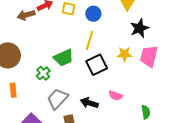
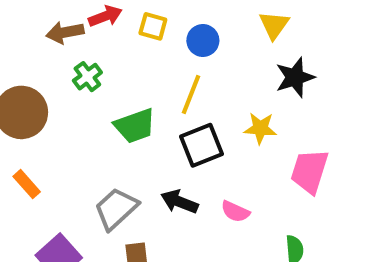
pink trapezoid: (149, 56) -> (309, 171), moved
green cross: (43, 73) -> (87, 77), moved
orange rectangle: (13, 90) -> (27, 184), turned -40
black arrow: (89, 103) -> (179, 202), moved

